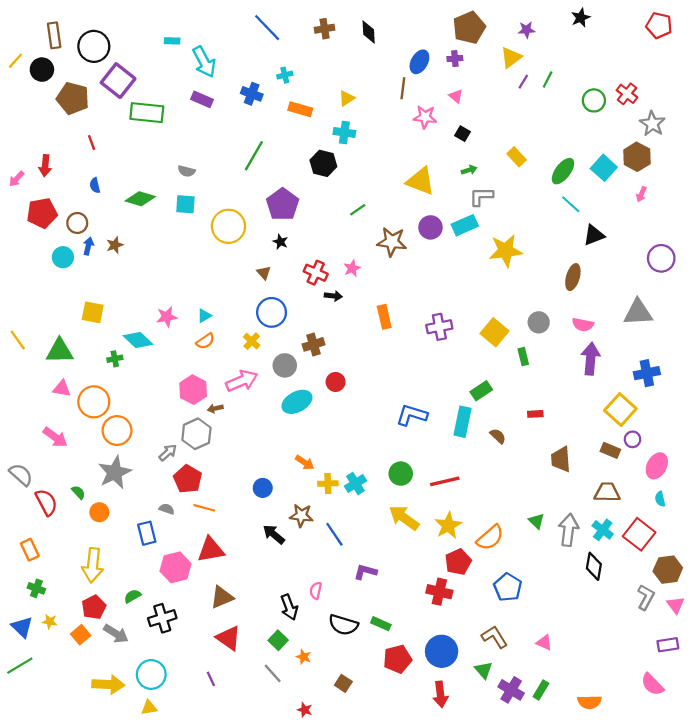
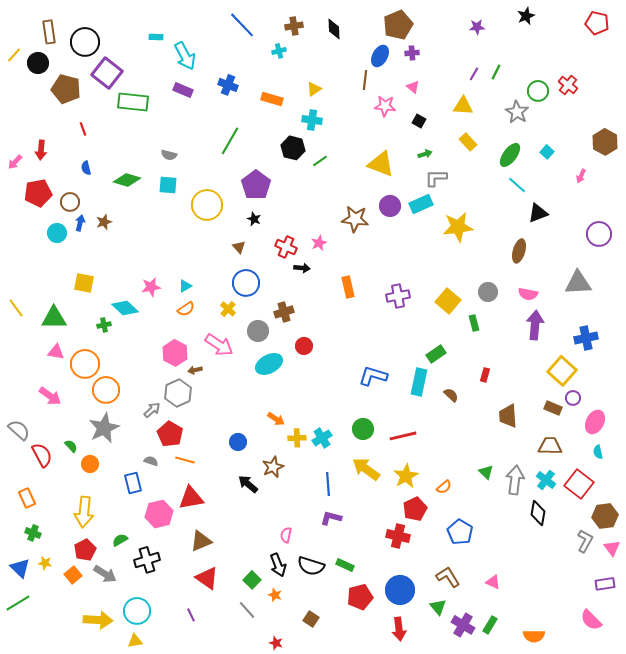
brown pentagon: (469, 28) -> (398, 25), moved
yellow triangle: (511, 57) -> (463, 106), moved, turned 40
cyan cross: (285, 75) -> (279, 51), moved
gray star: (652, 124) -> (517, 112), moved
brown hexagon: (637, 157) -> (605, 142), moved
cyan square: (604, 168) -> (547, 152), size x0.6
green line: (358, 210) -> (320, 161), moved
pink arrow: (242, 381) -> (219, 345), turned 56
red rectangle: (535, 414) -> (485, 375), turned -72
brown star: (301, 516) -> (273, 467), turned -30
blue line: (334, 534) -> (328, 484), moved, turned 30
orange semicircle: (490, 538) -> (444, 487), size x0.6
black arrow: (289, 607) -> (278, 565), moved

